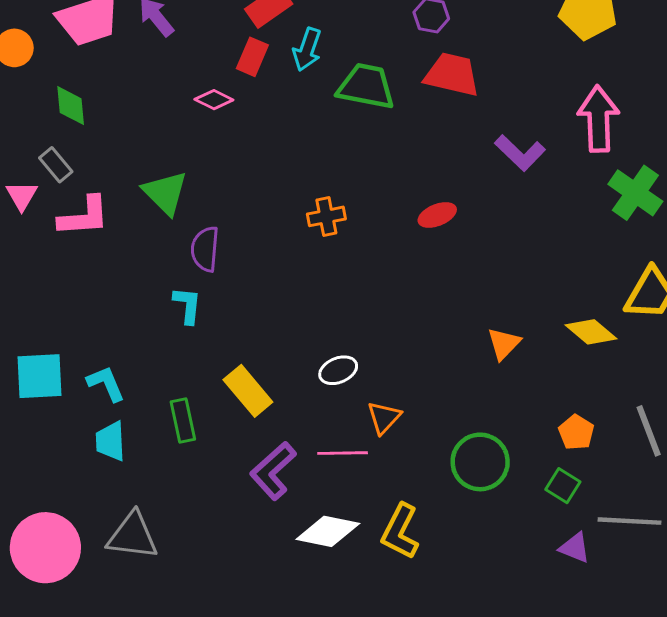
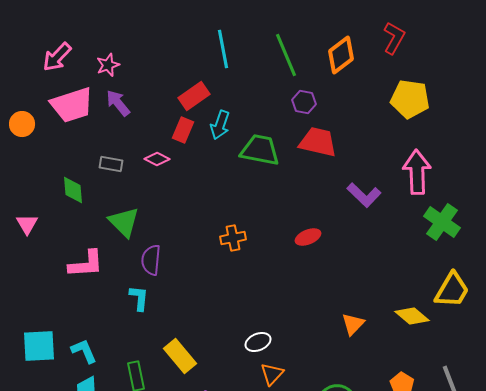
green diamond: (71, 106) -> (73, 190), moved
gray rectangle: (56, 165) -> (111, 164), moved, turned -40
pink L-shape: (84, 216) -> (86, 264), moved
white ellipse: (338, 370) -> (258, 342), moved

